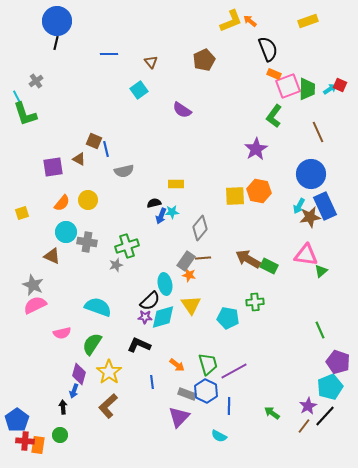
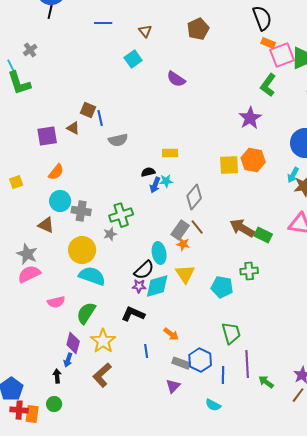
yellow circle: (88, 200) -> (82, 250), moved, size x1.4
brown line: (203, 258) -> (197, 227), turned 56
green trapezoid: (208, 364) -> (231, 333), moved
purple line: (234, 371) -> (247, 364), moved, turned -64
purple triangle: (179, 417) -> (173, 386), size x0.7

